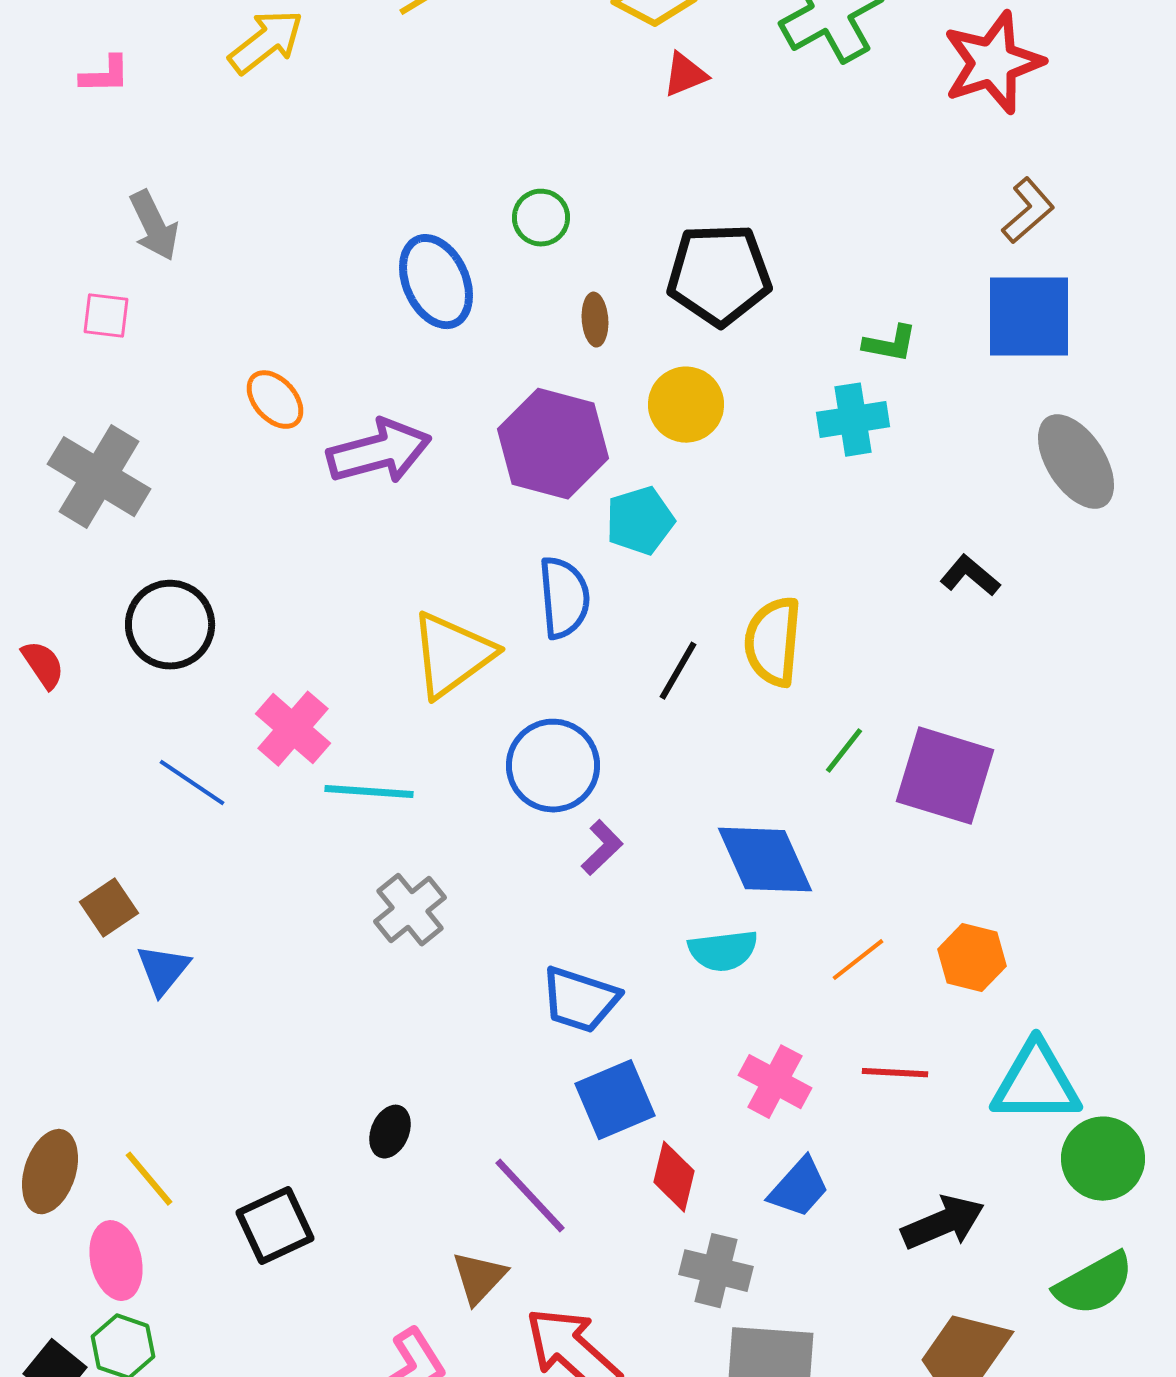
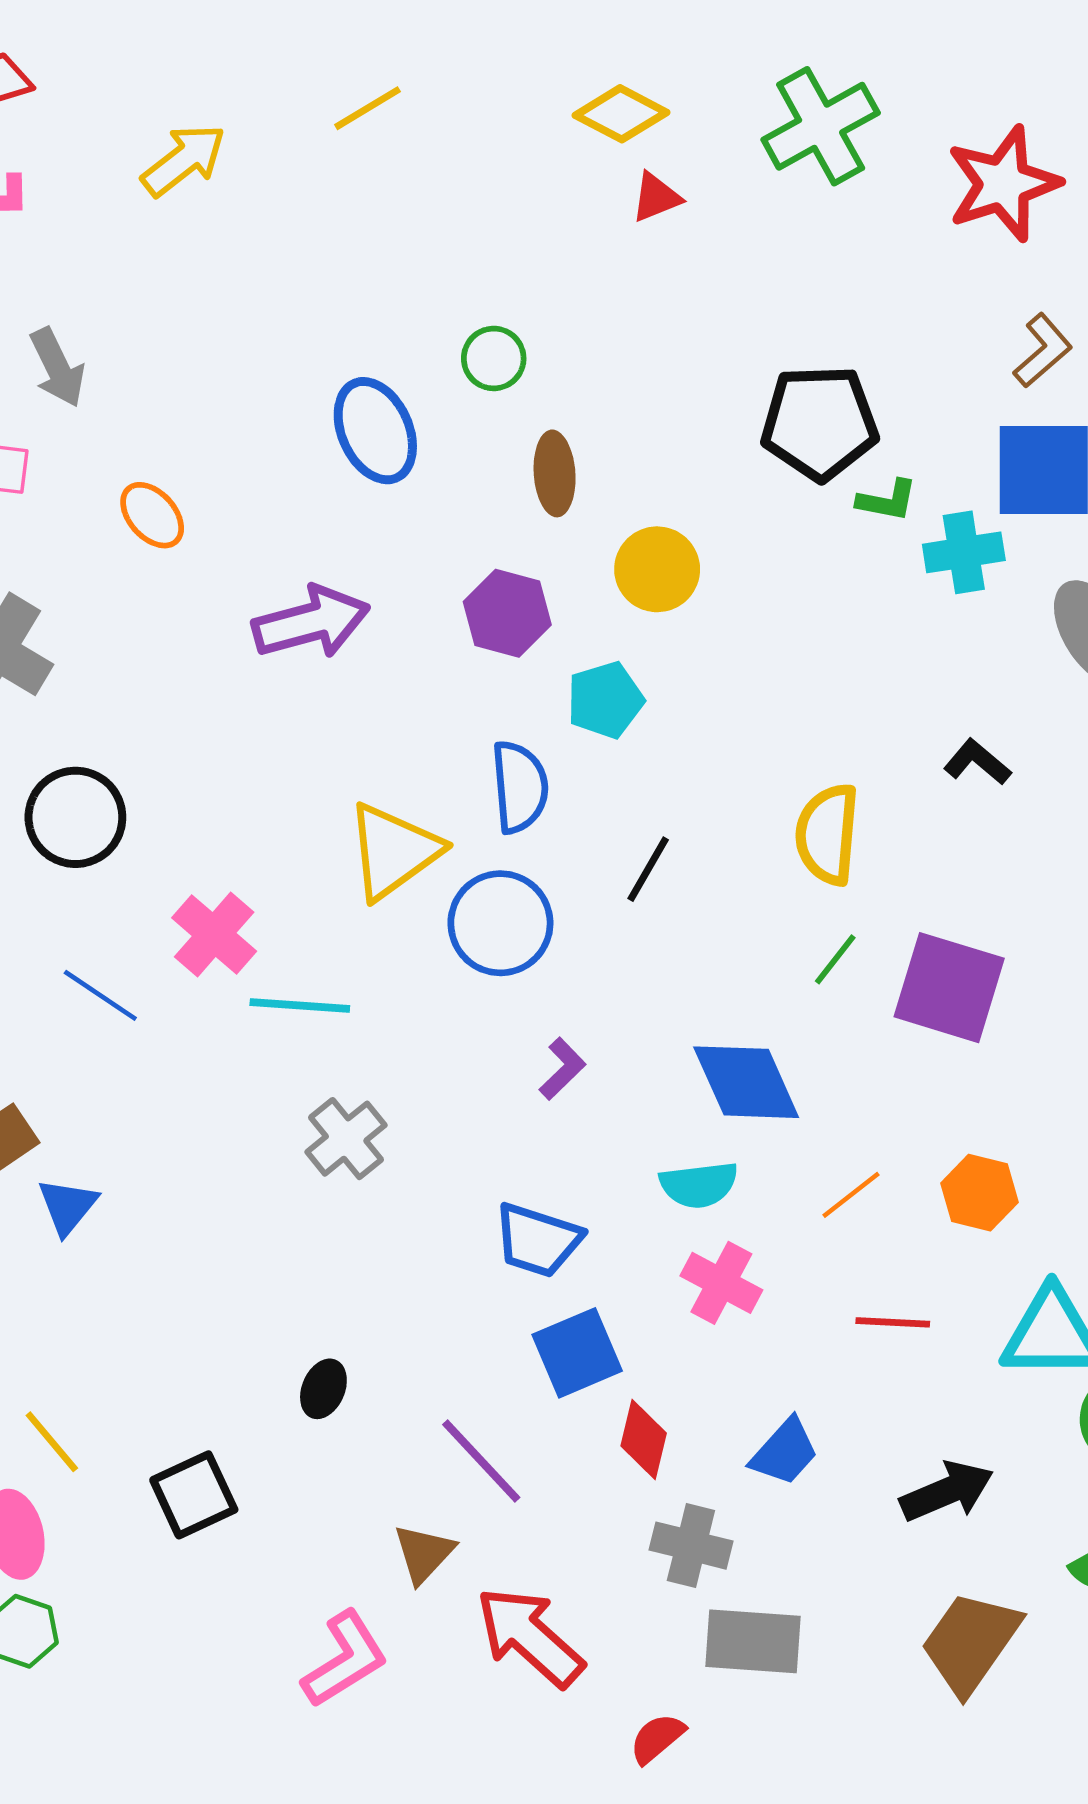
black pentagon: (719, 275) -> (819, 423), moved
brown ellipse: (595, 320) -> (555, 473), size x1.4
orange ellipse: (275, 400) -> (152, 515), moved
cyan cross: (853, 420) -> (964, 552), moved
purple hexagon: (553, 444) -> (507, 613), size x0.7
yellow semicircle: (773, 642) -> (827, 834), moved
blue circle: (553, 766) -> (500, 923), moved
pink cross: (775, 1082) -> (721, 1283), moved

